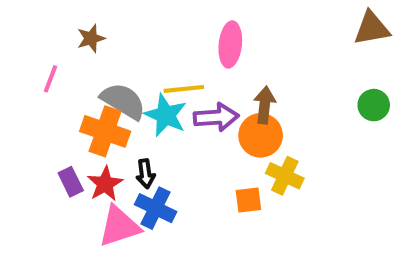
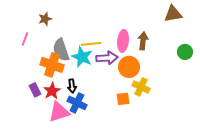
brown triangle: (372, 28) -> (173, 14), moved
pink ellipse: (230, 44) -> (123, 41), moved
gray semicircle: (123, 101) -> (61, 50), turned -140
brown arrow: (265, 105) -> (143, 41), moved

